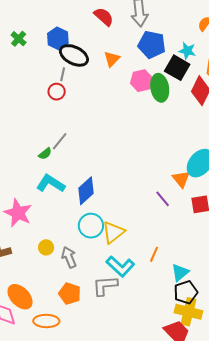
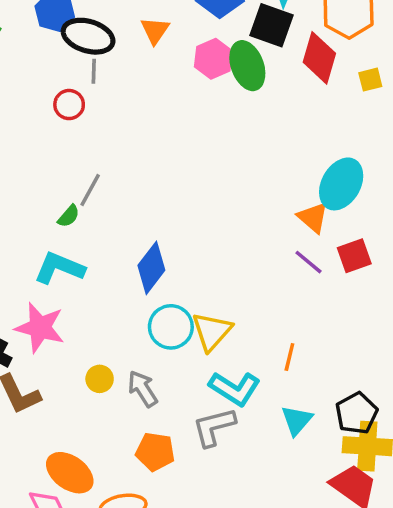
gray line: (63, 74) -> (94, 71), moved
cyan L-shape: (51, 184) -> (59, 268), moved
purple line: (163, 199) -> (309, 262), moved
cyan triangle: (180, 272) -> (297, 420), moved

